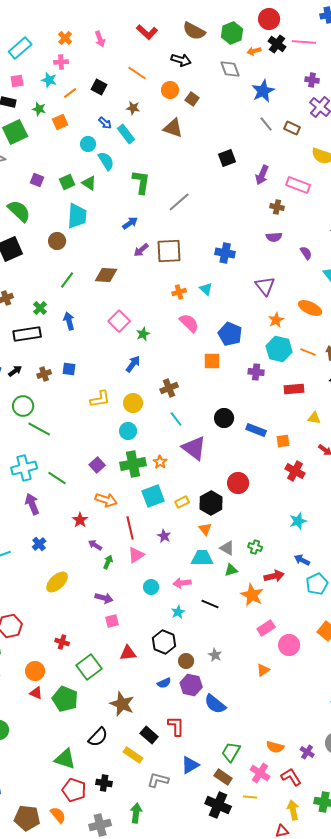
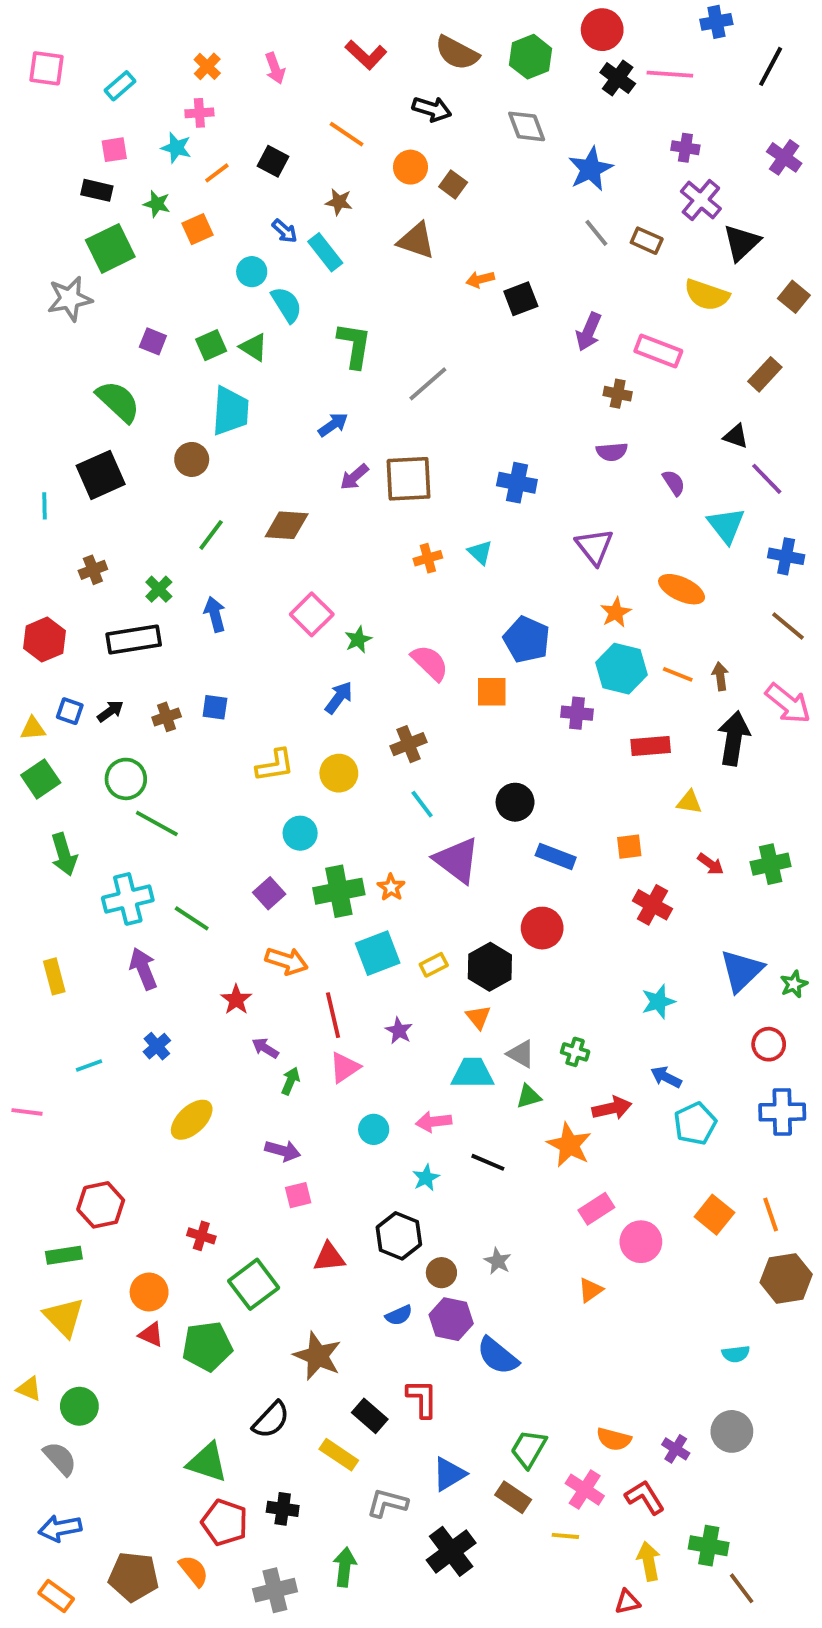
cyan rectangle: (20, 48) -> (120, 86), size x0.7
orange arrow: (254, 51) -> (480, 279), moved
pink semicircle: (189, 323) -> (430, 663), moved
blue rectangle: (256, 430) -> (556, 856), moved
cyan circle: (128, 431) -> (300, 833), moved
green pentagon: (65, 699) -> (207, 1346), turned -30
black cross: (218, 805) -> (451, 1551), moved, turned 30

